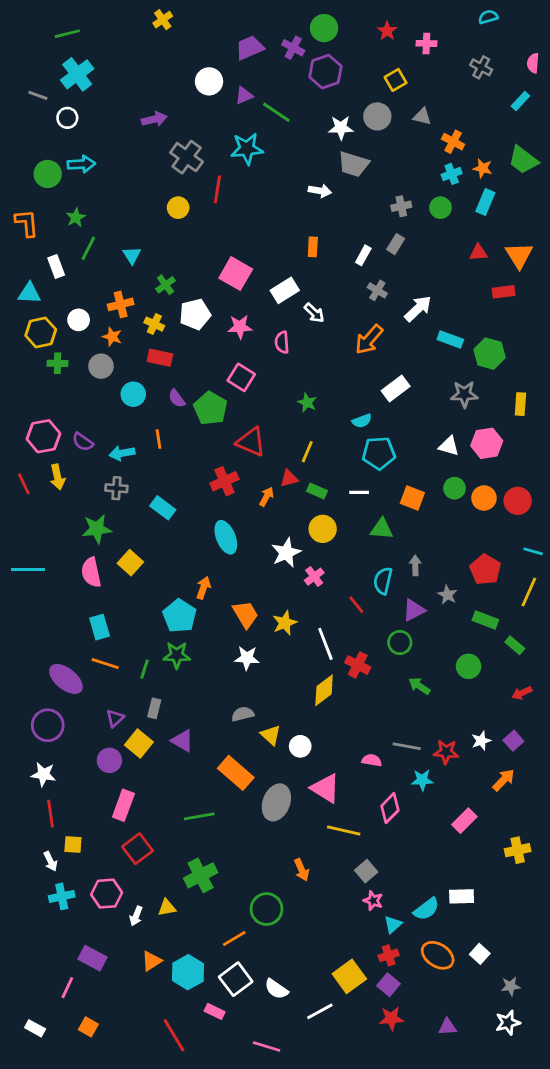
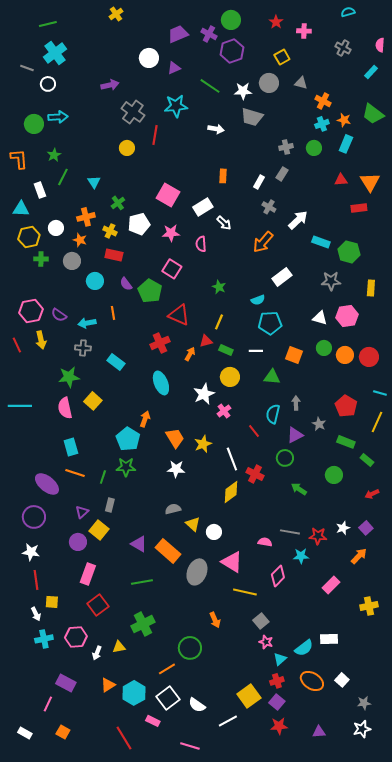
green line: (276, 112) -> (210, 86), moved
white arrow: (320, 191) -> (216, 129), moved
purple triangle: (182, 741) -> (139, 544), moved

